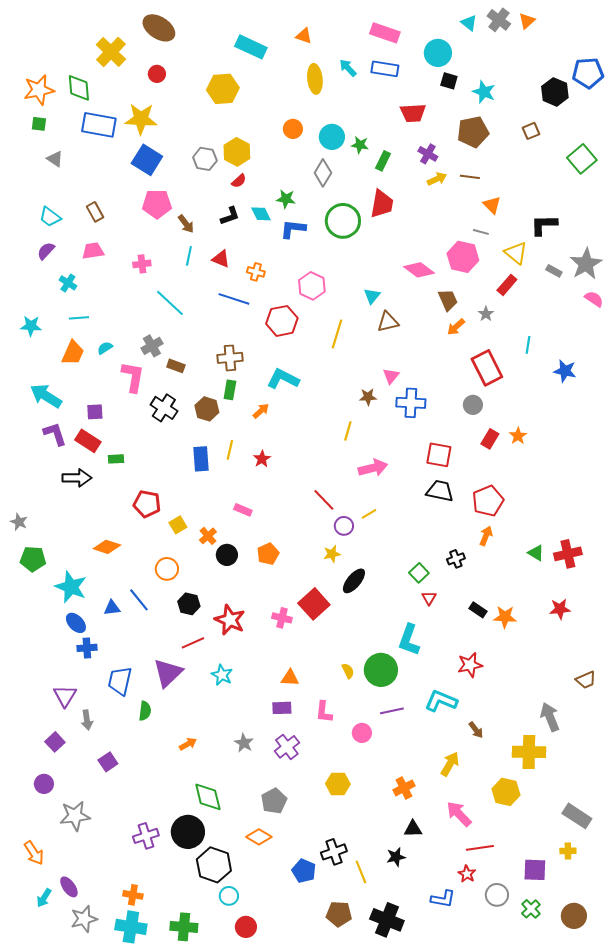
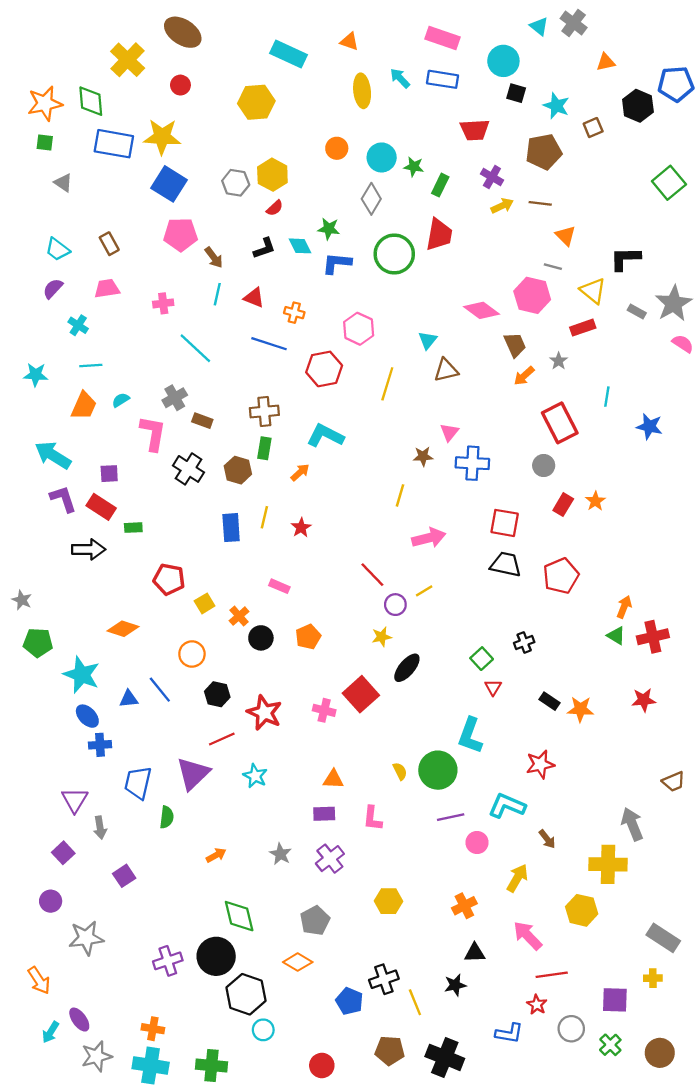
orange triangle: (527, 21) -> (606, 62), moved, turned 30
brown square: (531, 131) -> (593, 128), moved
red rectangle: (507, 285) -> (583, 328), turned 30
orange arrow: (486, 536) -> (624, 607), moved
pink circle: (362, 733) -> (477, 843), moved
red circle: (246, 927) -> (322, 1065), moved

